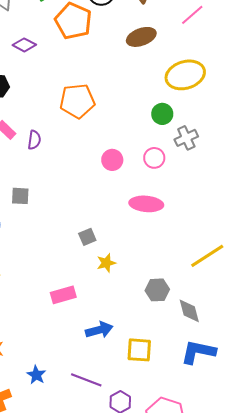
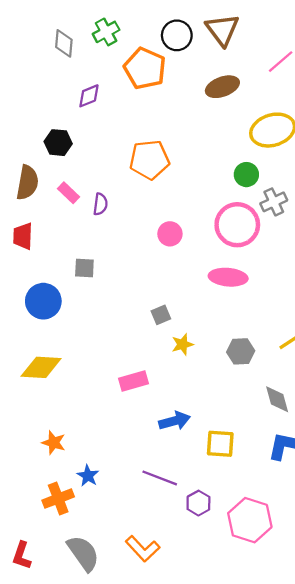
purple diamond: (24, 45) -> (89, 96), turned -50
pink circle: (154, 158) -> (237, 225), size x1.8
pink circle: (112, 160) -> (170, 234), moved
gray hexagon: (157, 290) -> (241, 351), moved
blue star: (36, 375) -> (88, 476), moved

